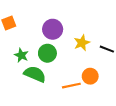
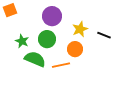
orange circle: (90, 76) -> (75, 49), moved
orange line: (71, 86) -> (61, 65), moved

